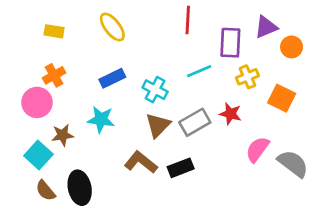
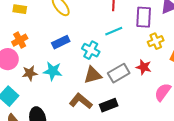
cyan line: (199, 71) -> (114, 31), moved
brown triangle: (158, 125) -> (93, 75), turned 30
brown star: (63, 135) -> (30, 73), moved

